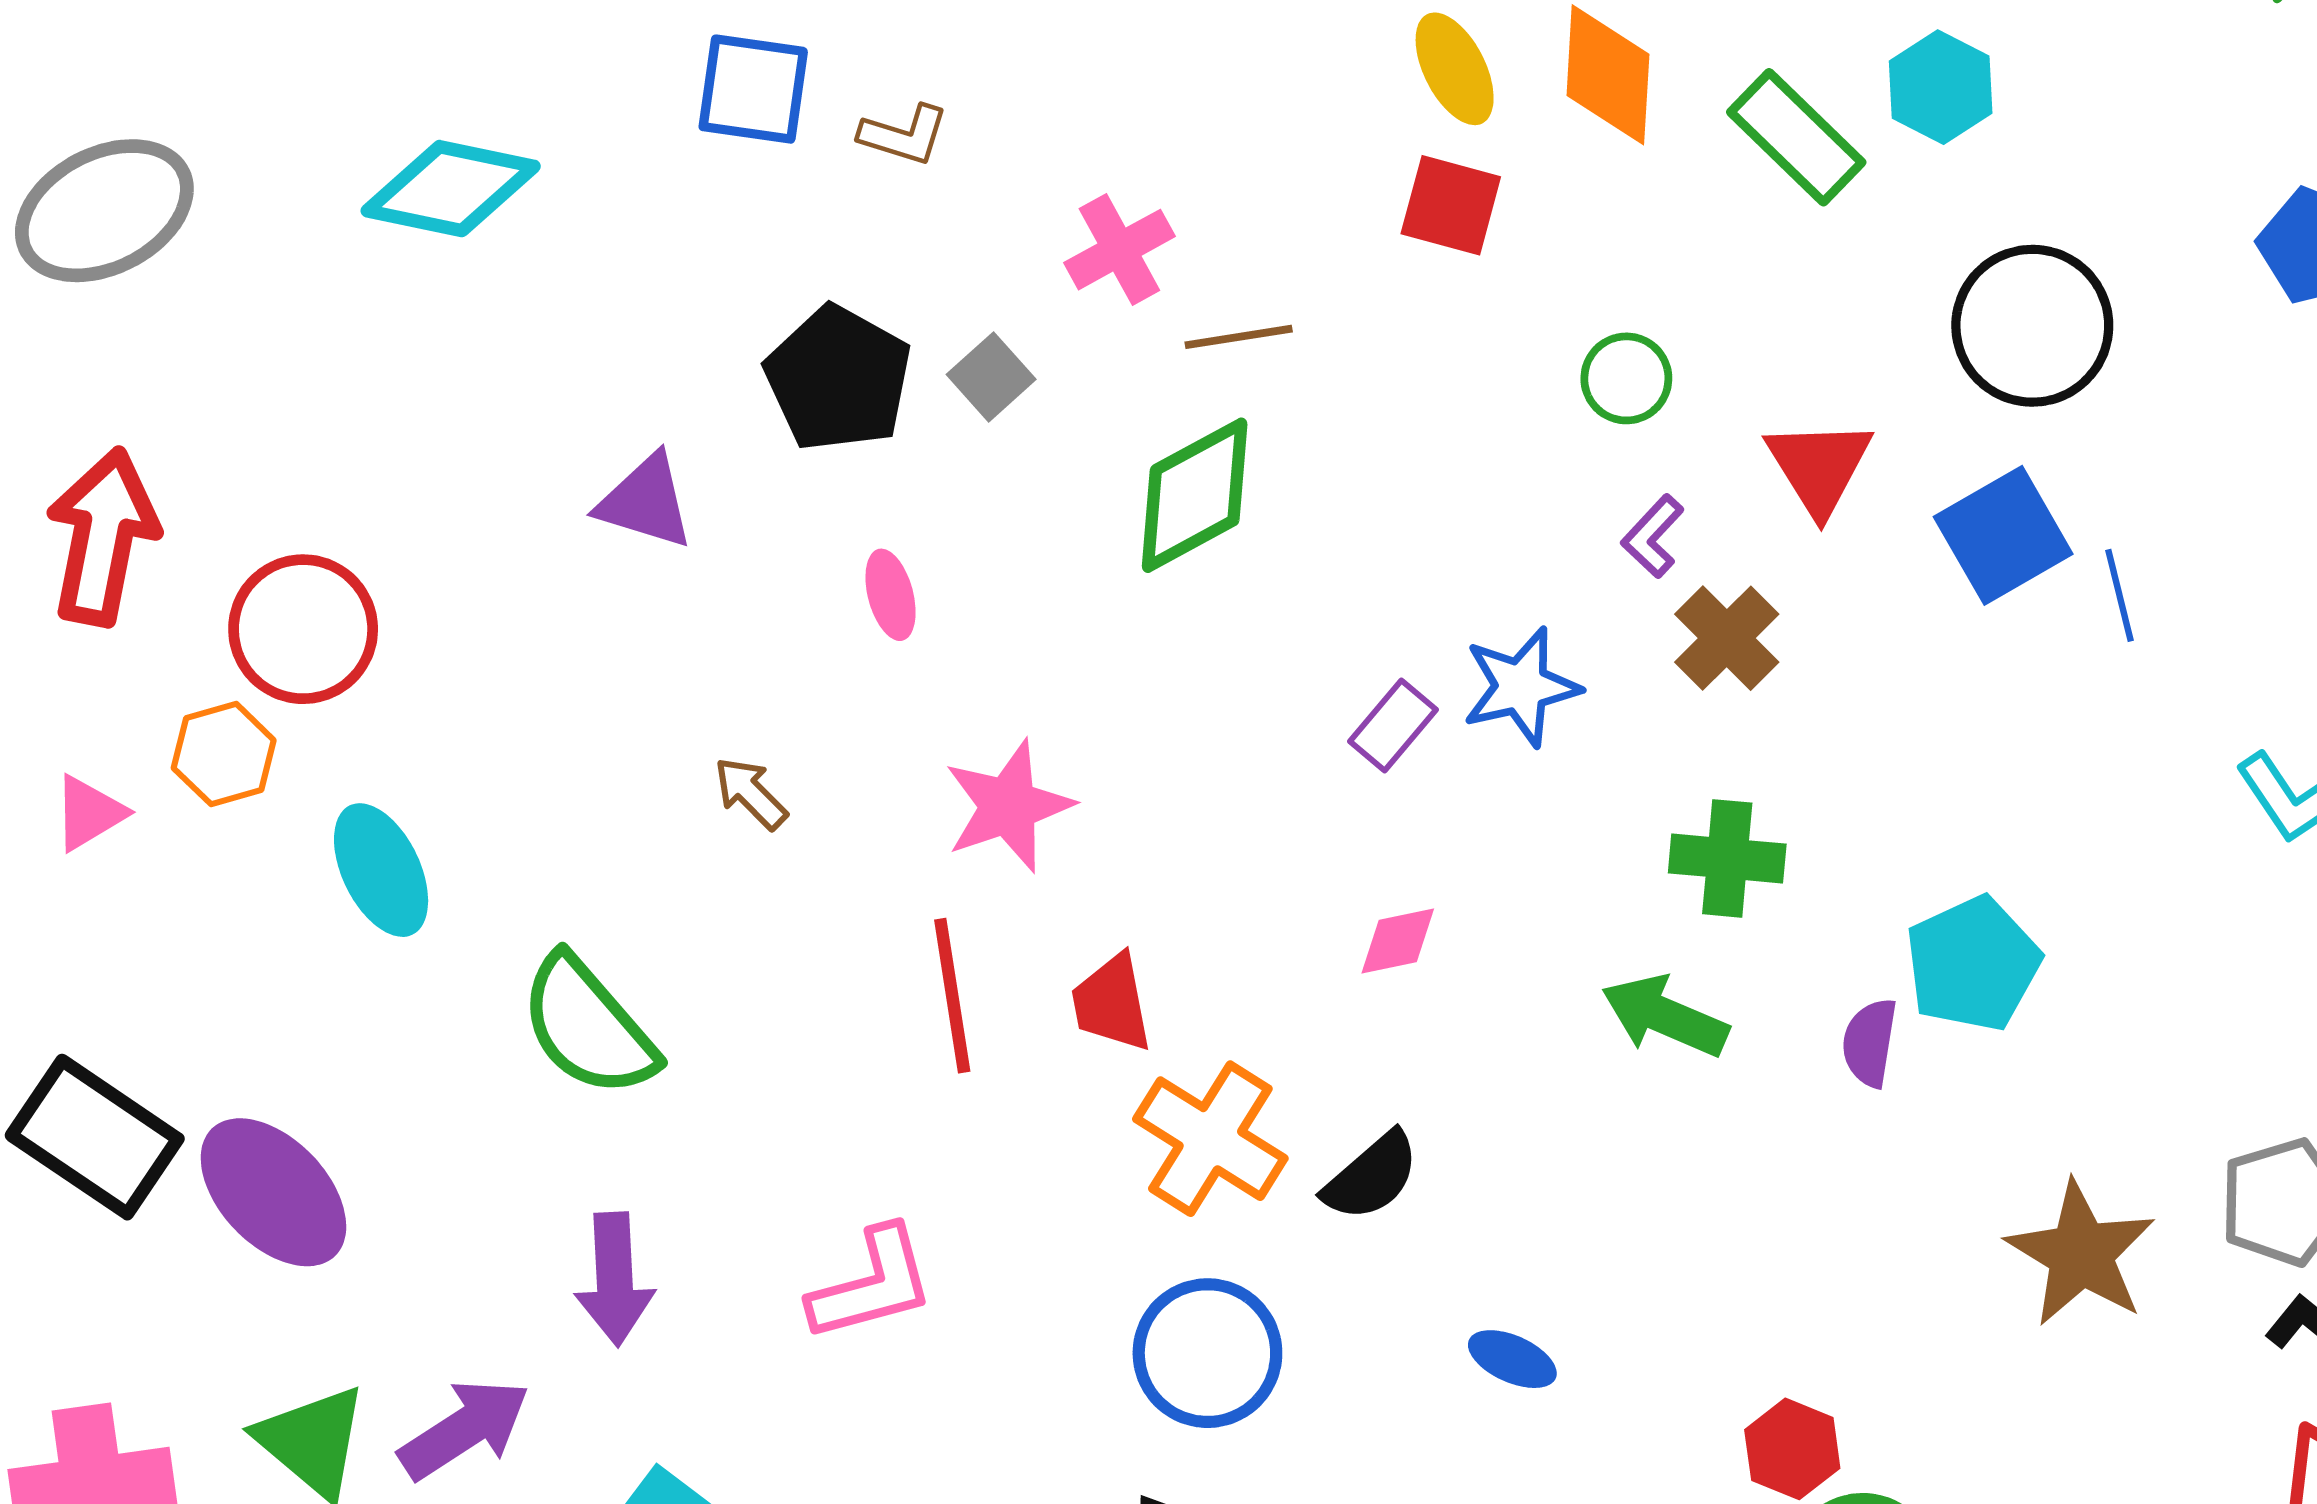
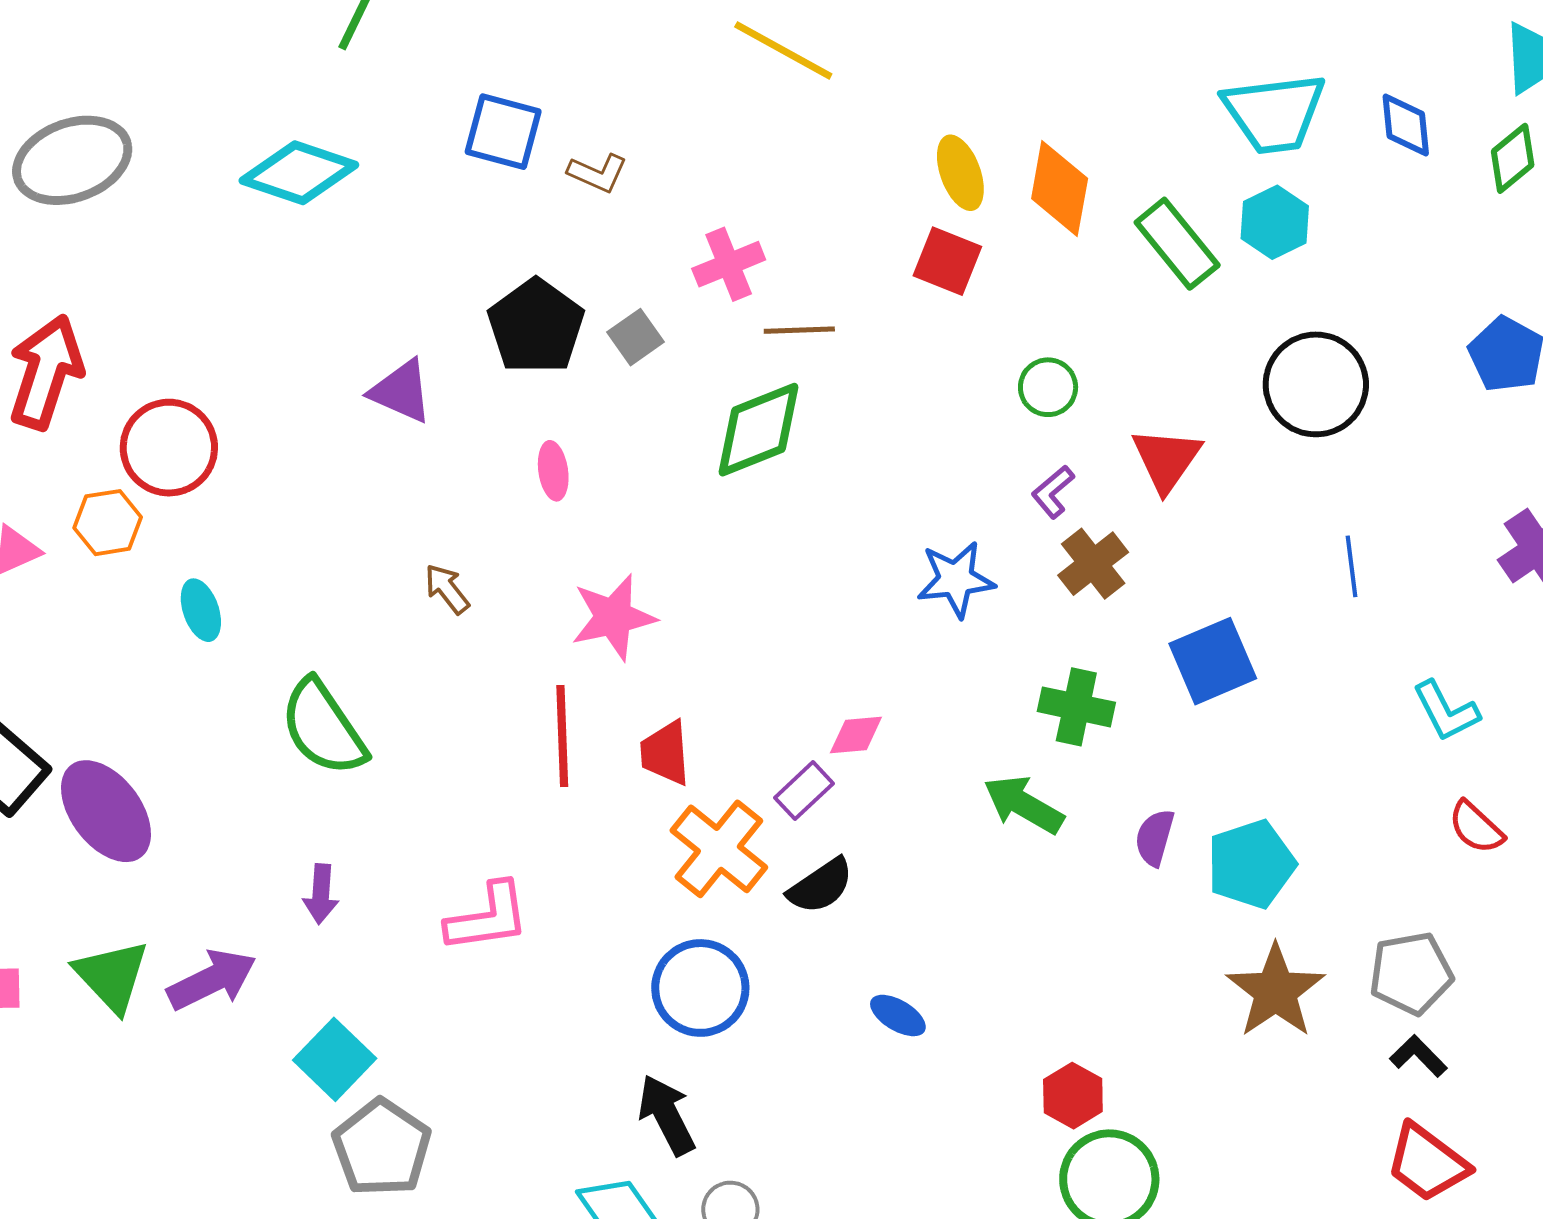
blue square: (2003, 535) -> (1213, 661), moved
purple rectangle: (1393, 725) -> (804, 791), moved
cyan ellipse: (381, 870) -> (201, 610), size x0.7
cyan pentagon: (1973, 964) -> (1251, 864), moved
purple arrow: (615, 1279) -> (321, 894), size x0.7

